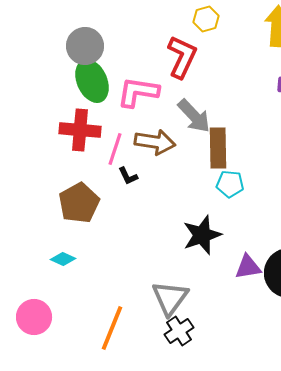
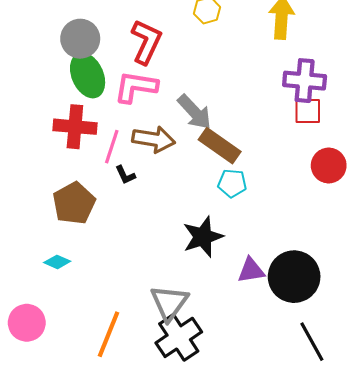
red L-shape: (182, 57) -> (146, 42), moved
brown rectangle: (218, 148) -> (220, 146), turned -54
black cross: (179, 331) -> (179, 337), size x1.5

